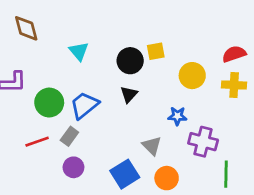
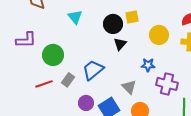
black triangle: (129, 94) -> (120, 44), moved
blue trapezoid: (84, 105) -> (93, 70), moved
purple circle: (73, 167) -> (86, 103), moved

